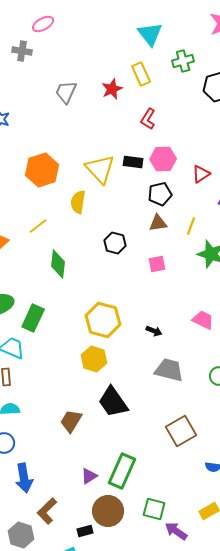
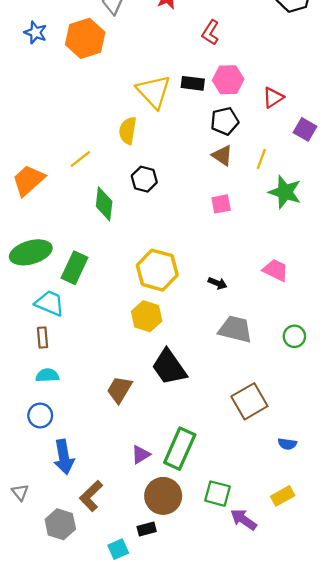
orange hexagon: (42, 170) -> (85, 38), moved
brown triangle: (158, 223) -> (222, 155), turned 42
black hexagon: (115, 243) -> (144, 179), moved
black rectangle: (85, 531) -> (147, 529), moved

